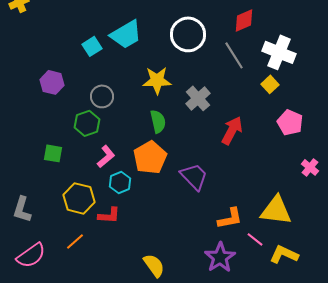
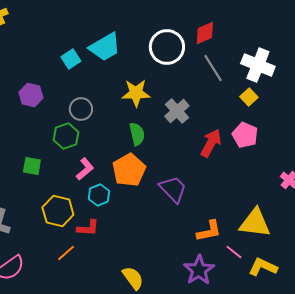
red diamond: (244, 20) -> (205, 33), moved
pink pentagon: (290, 122) -> (245, 135), moved
orange line: (75, 241) -> (66, 253), moved

